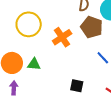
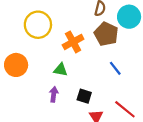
green triangle: (34, 64) -> (61, 70), moved
purple arrow: (14, 88) -> (54, 94), moved

